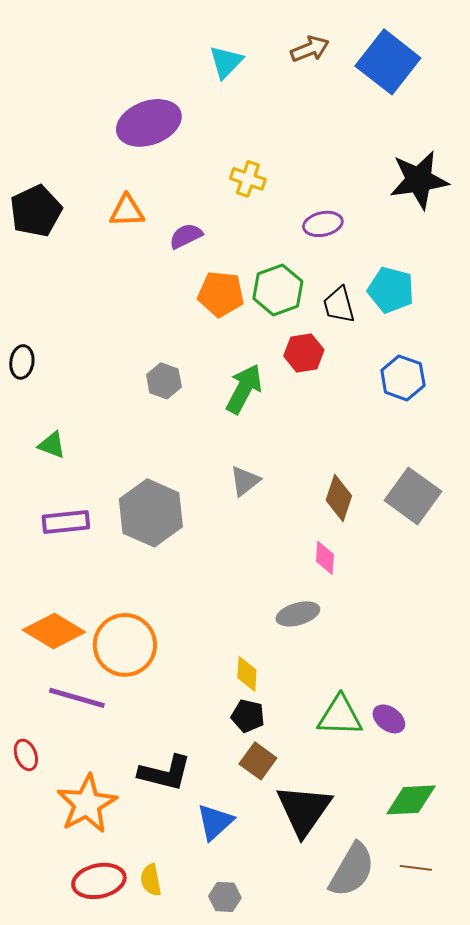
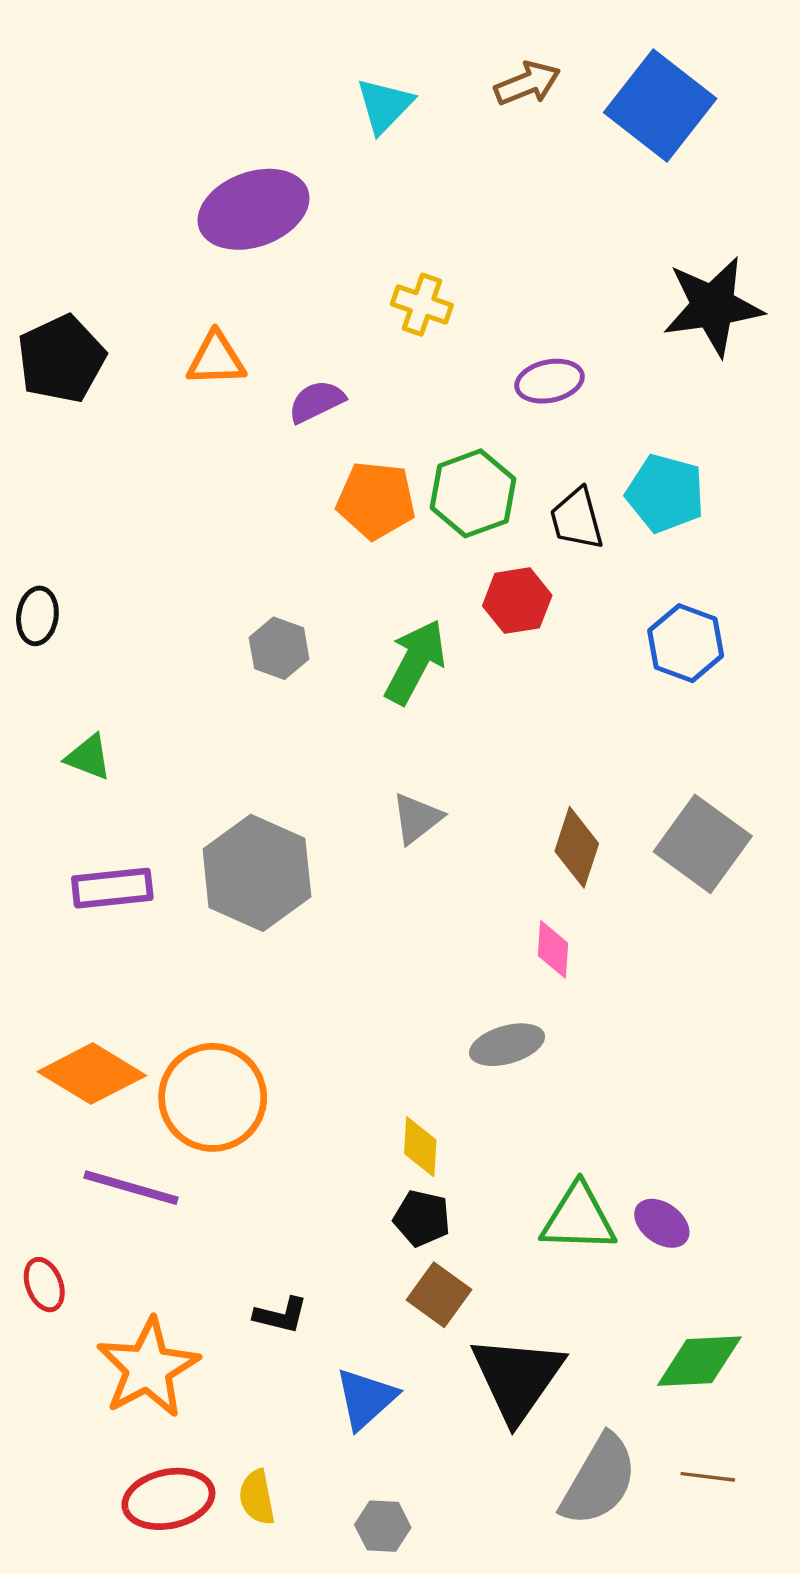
black L-shape: (165, 773) -> (281, 1315), size x0.6

